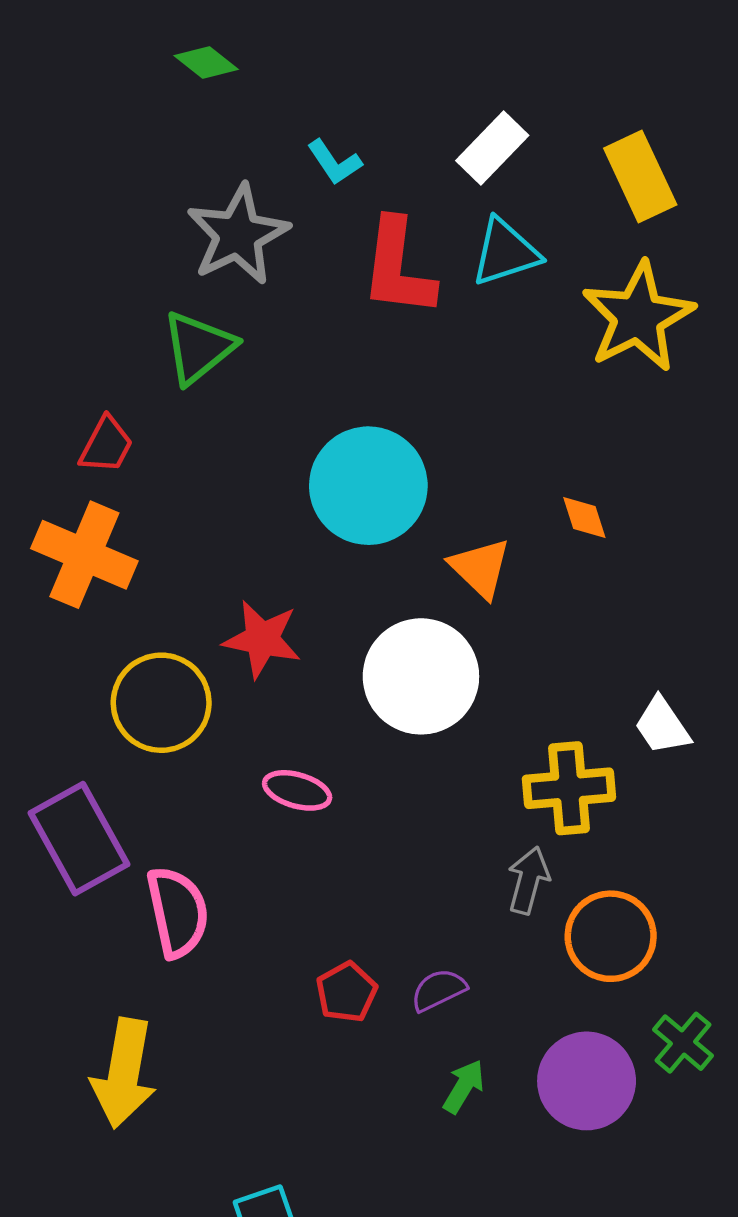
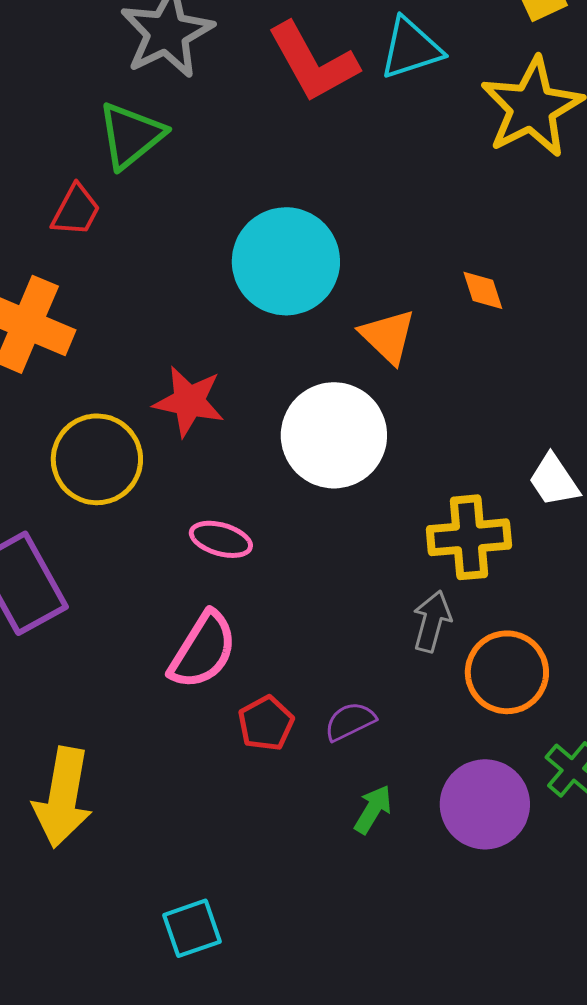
red L-shape: (398, 267) -> (313, 62), turned -36
red trapezoid: (106, 445) -> (76, 210), moved
pink semicircle: (178, 912) -> (203, 650), moved, turned 44

